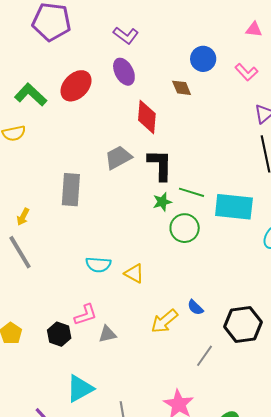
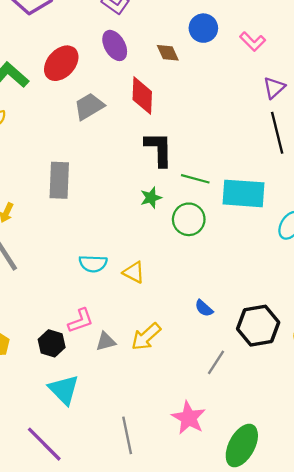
brown diamond: (182, 88) -> (168, 53), moved
gray trapezoid: (118, 157) -> (89, 106), moved
green star: (162, 202) -> (151, 198), moved
yellow arrow: (164, 321) -> (146, 337), moved
cyan triangle: (80, 389) -> (64, 390), moved, turned -44

